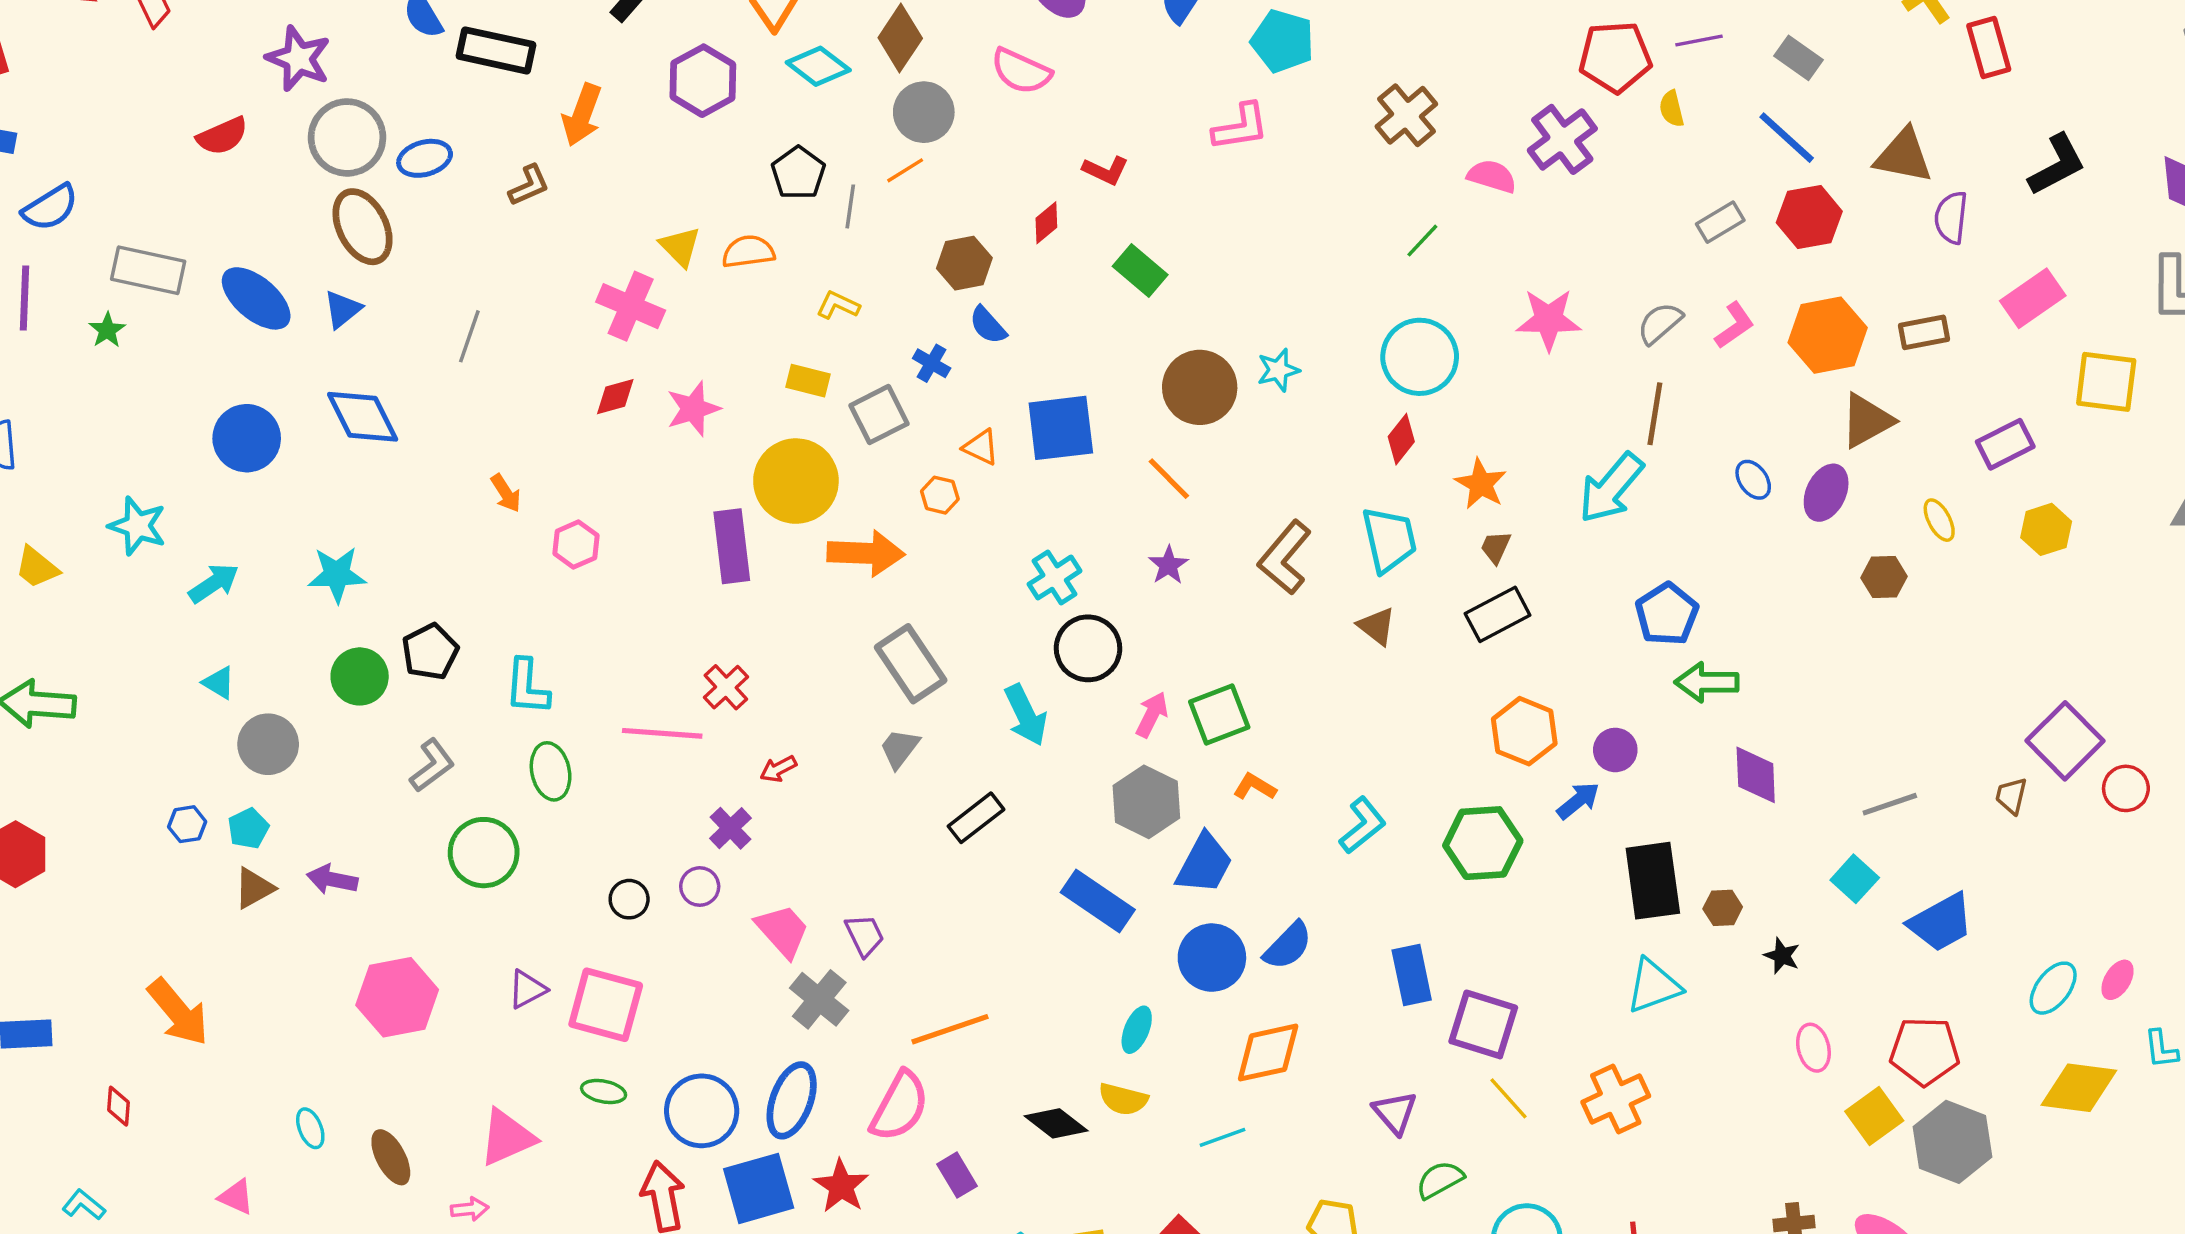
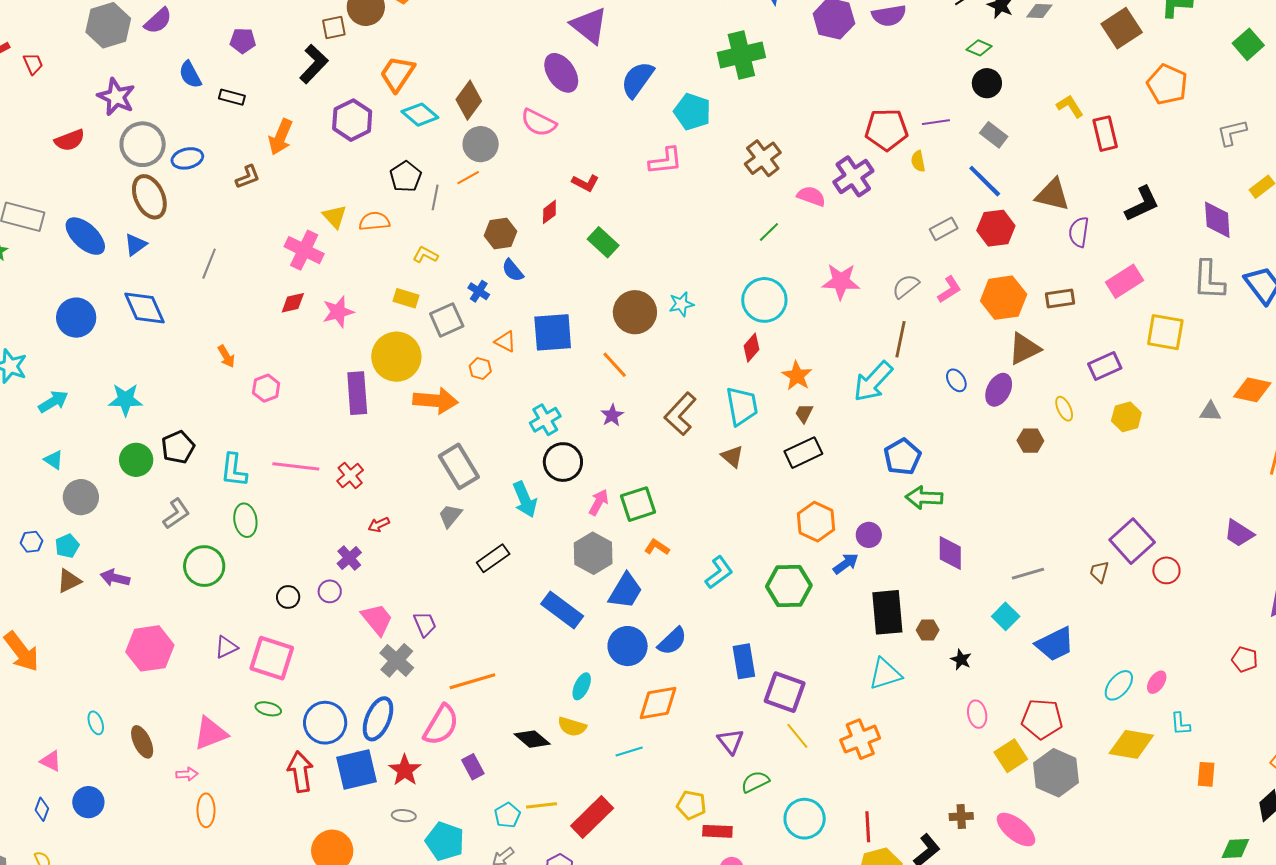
black rectangle: (496, 50) -> (232, 97), size x0.6
pink line: (662, 733) -> (296, 466), moved

